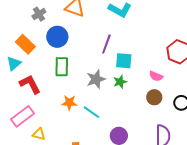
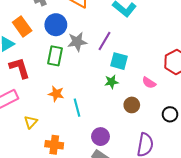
gray star: (96, 79) -> (77, 42), moved
brown circle: (154, 97) -> (132, 105), moved
cyan line: (91, 112) -> (77, 108), turned 30
yellow triangle: (39, 134) -> (31, 122), moved, turned 48

